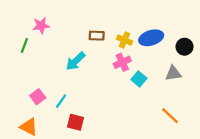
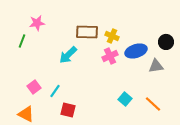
brown rectangle: (97, 36) -> (87, 32), size x1.5
blue ellipse: (151, 38) -> (136, 51), moved
cyan square: (139, 79) -> (125, 99), moved

